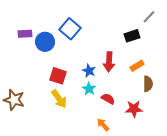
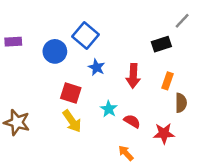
purple rectangle: (25, 34) -> (13, 42), moved
orange rectangle: (137, 66) -> (167, 81), turned -40
blue star: (89, 71) -> (96, 67), moved

